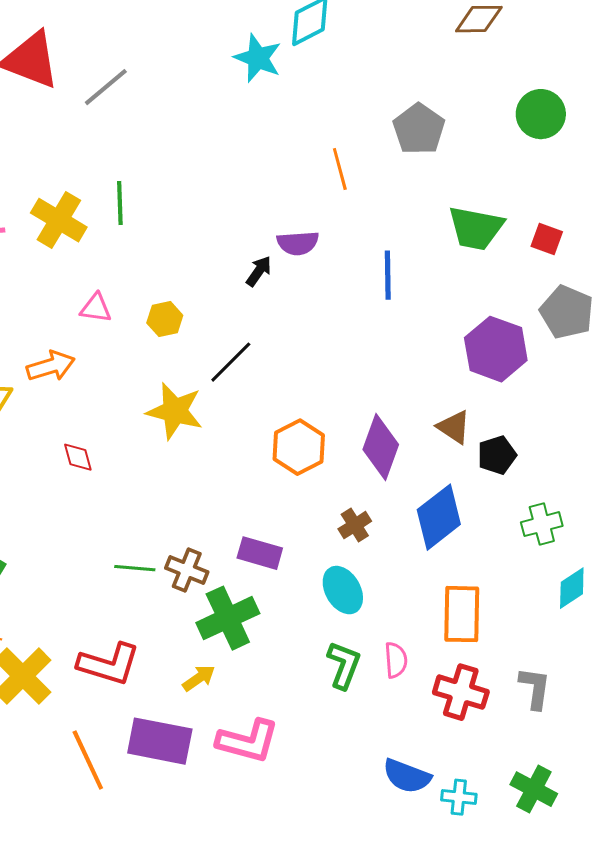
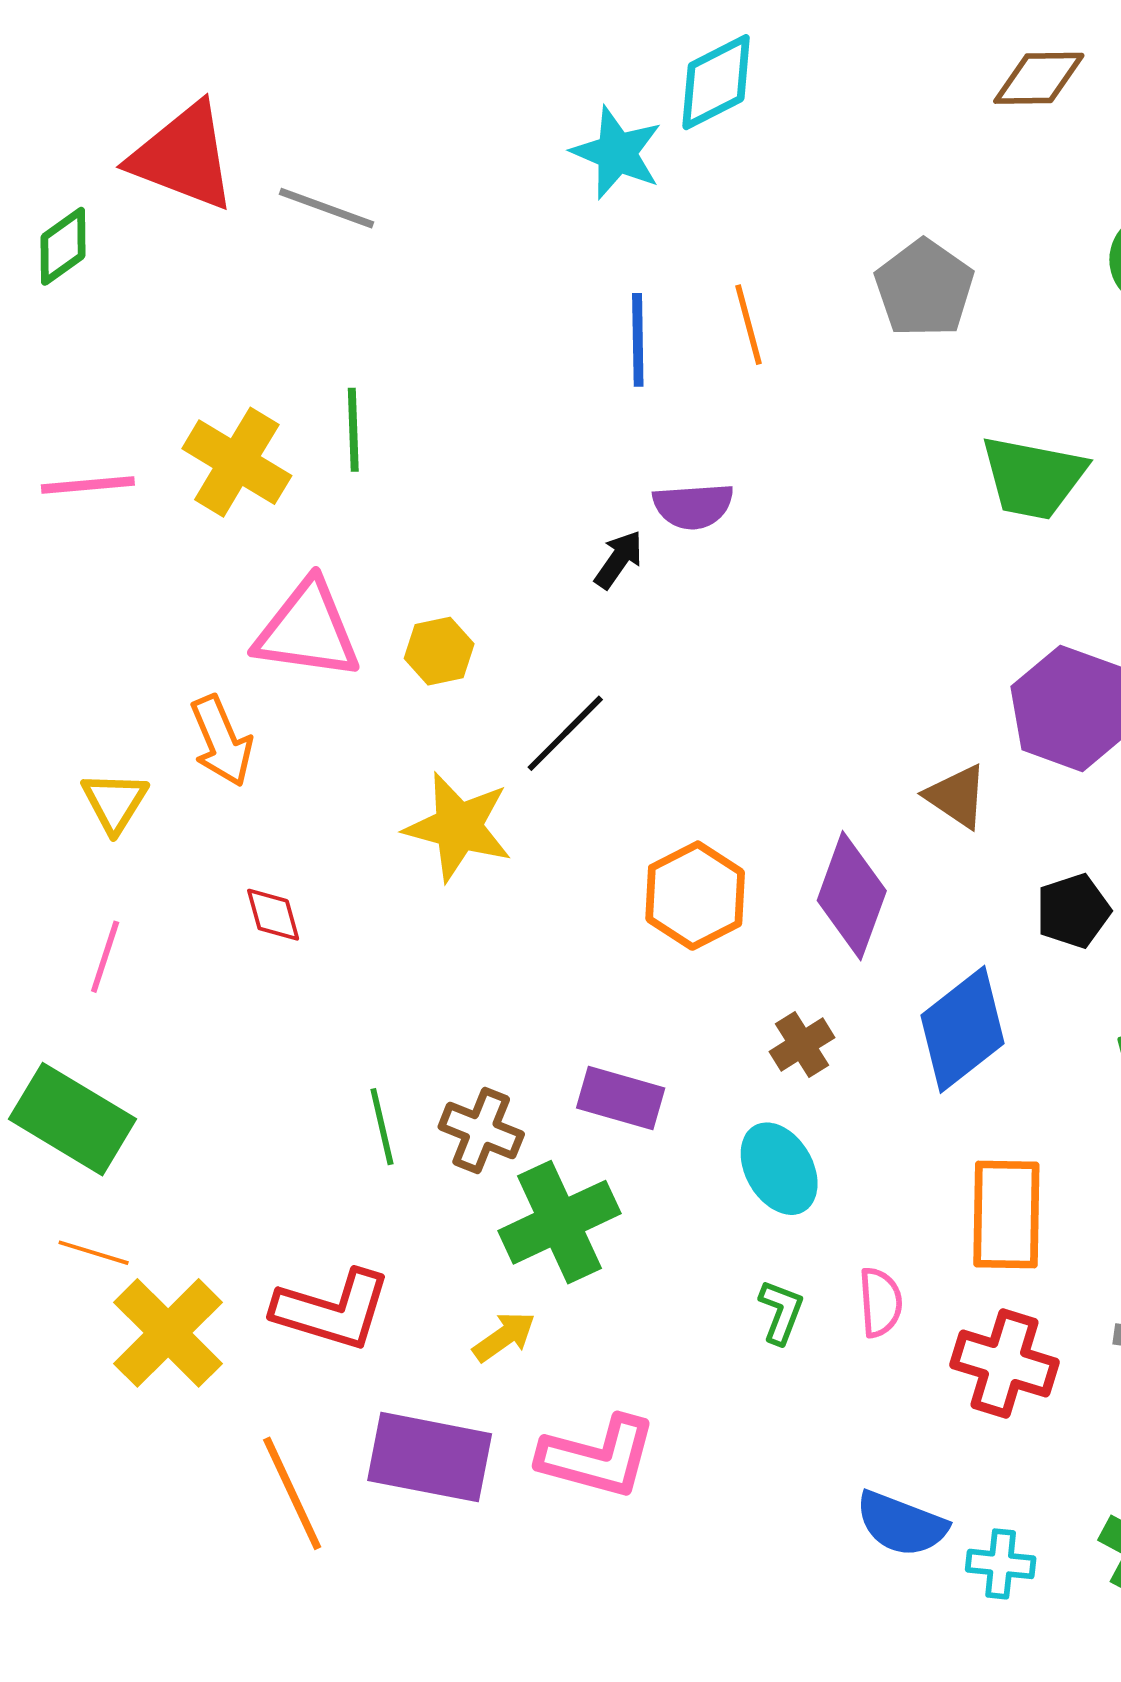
gray line: (106, 87) -> (327, 208), turned 60
orange line: (340, 169) -> (749, 325), moved
blue line: (388, 275) -> (638, 340), moved
pink triangle: (96, 308) -> (307, 630), size x1.8
orange arrow: (51, 366) -> (222, 741), turned 84
brown triangle: (454, 427) -> (957, 796), moved
green line: (135, 568) -> (382, 1127), turned 72
green L-shape: (344, 665) -> (781, 1312), size x0.7

